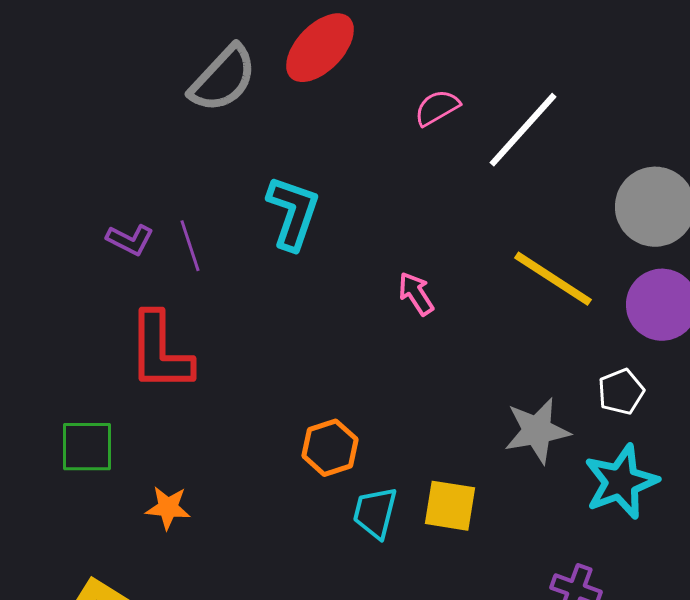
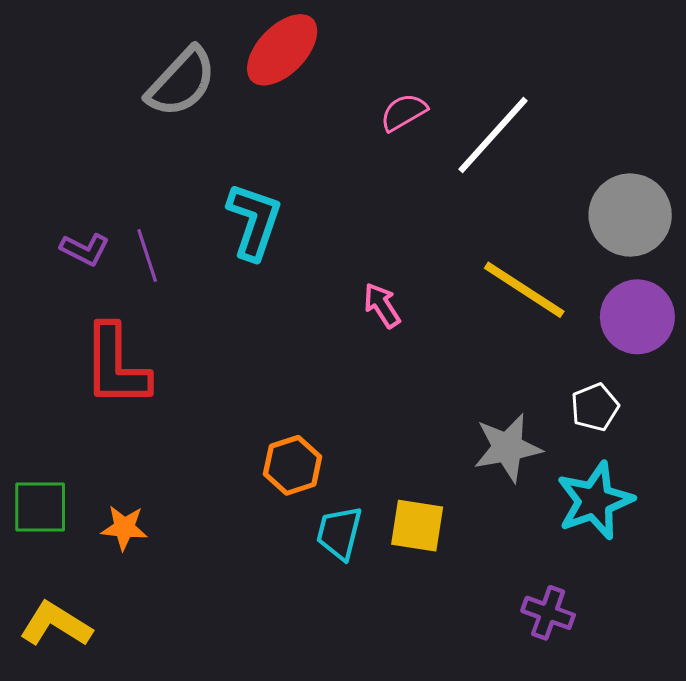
green square: (87, 447) -> (40, 507), moved

